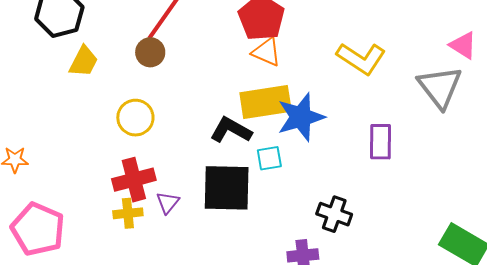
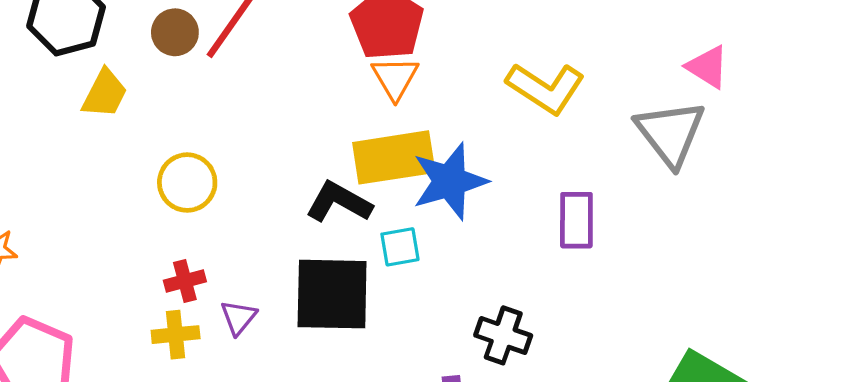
brown circle: (150, 52) -> (175, 32), moved
orange triangle: (266, 52) -> (395, 78), turned 36
red cross: (134, 180) -> (185, 281), size x0.6

